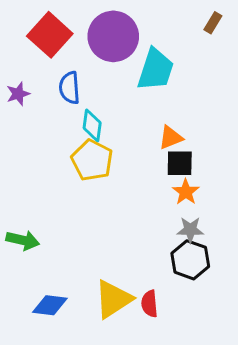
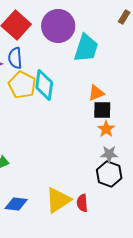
blue semicircle: (69, 88) -> (15, 58), moved
cyan diamond: (92, 125) -> (44, 85), size x1.4
yellow pentagon: (92, 160) -> (22, 85), moved

